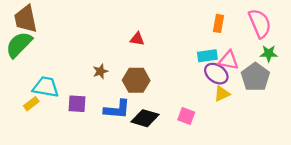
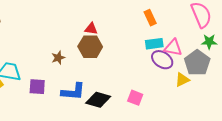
orange rectangle: (219, 23) -> (150, 18), moved, turned -35
brown hexagon: (136, 80) -> (90, 47), moved
yellow triangle: (222, 94) -> (182, 80), moved

